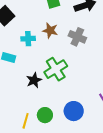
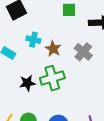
brown star: (50, 30) -> (53, 49), moved

